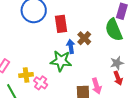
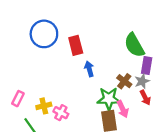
purple rectangle: (122, 11) -> (147, 65), moved
brown cross: (84, 38) -> (124, 81), moved
green star: (61, 61) -> (109, 99), moved

